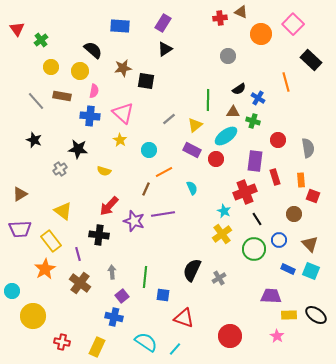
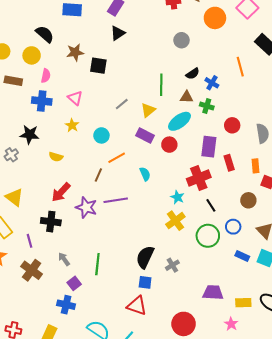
pink triangle: (123, 113) -> (75, 98), size x0.7
gray arrow: (112, 272) -> (64, 259), turned -32
blue square: (163, 295) -> (145, 282), moved
purple trapezoid: (271, 296) -> (213, 293), moved

